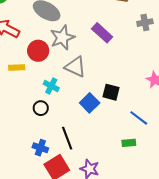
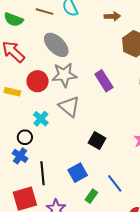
blue square: (90, 103) -> (78, 173), moved
blue line: (139, 118) -> (115, 183), moved
green rectangle: (129, 143) -> (91, 196), moved, turned -64
blue cross: (40, 148) -> (20, 156), moved

